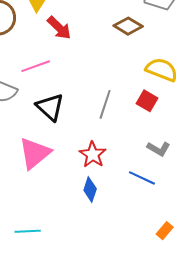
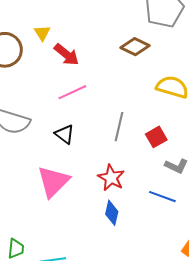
pink line: (36, 66) -> (72, 92), moved
red square: (147, 101) -> (156, 137), moved, turned 35
black triangle: (50, 107) -> (65, 134), size x0.7

